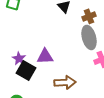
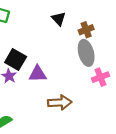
black square: (26, 70) -> (16, 60), moved

